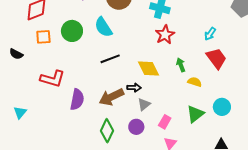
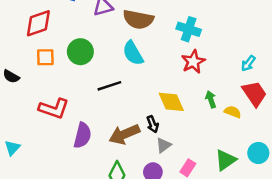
cyan semicircle: (103, 27) -> (133, 53), moved
black line: (110, 59) -> (109, 86), moved
yellow semicircle: (195, 82) -> (233, 112), moved
black arrow: (134, 88) -> (153, 124), turned 64

